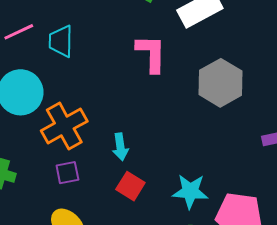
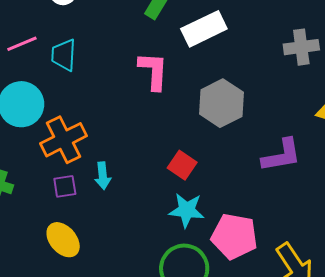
cyan arrow: (120, 147) -> (103, 176), moved
red square: (130, 186) -> (182, 165), moved

